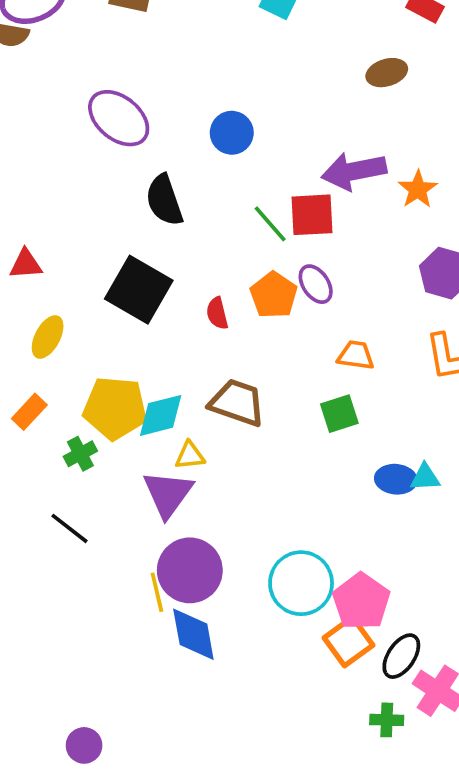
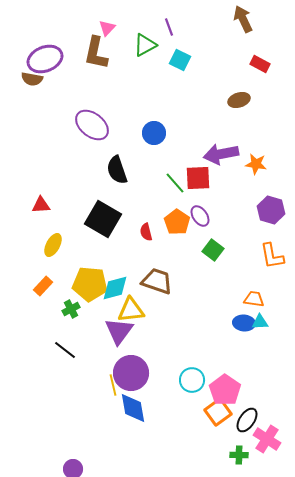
orange star: (418, 189) -> (256, 164), turned -30
orange trapezoid: (356, 355) -> (254, 299), moved
green square: (339, 414) -> (213, 250), moved, turned -35
yellow triangle: (190, 456) -> (131, 310), size x1.6
cyan circle: (301, 583) -> (192, 380), size x0.7

